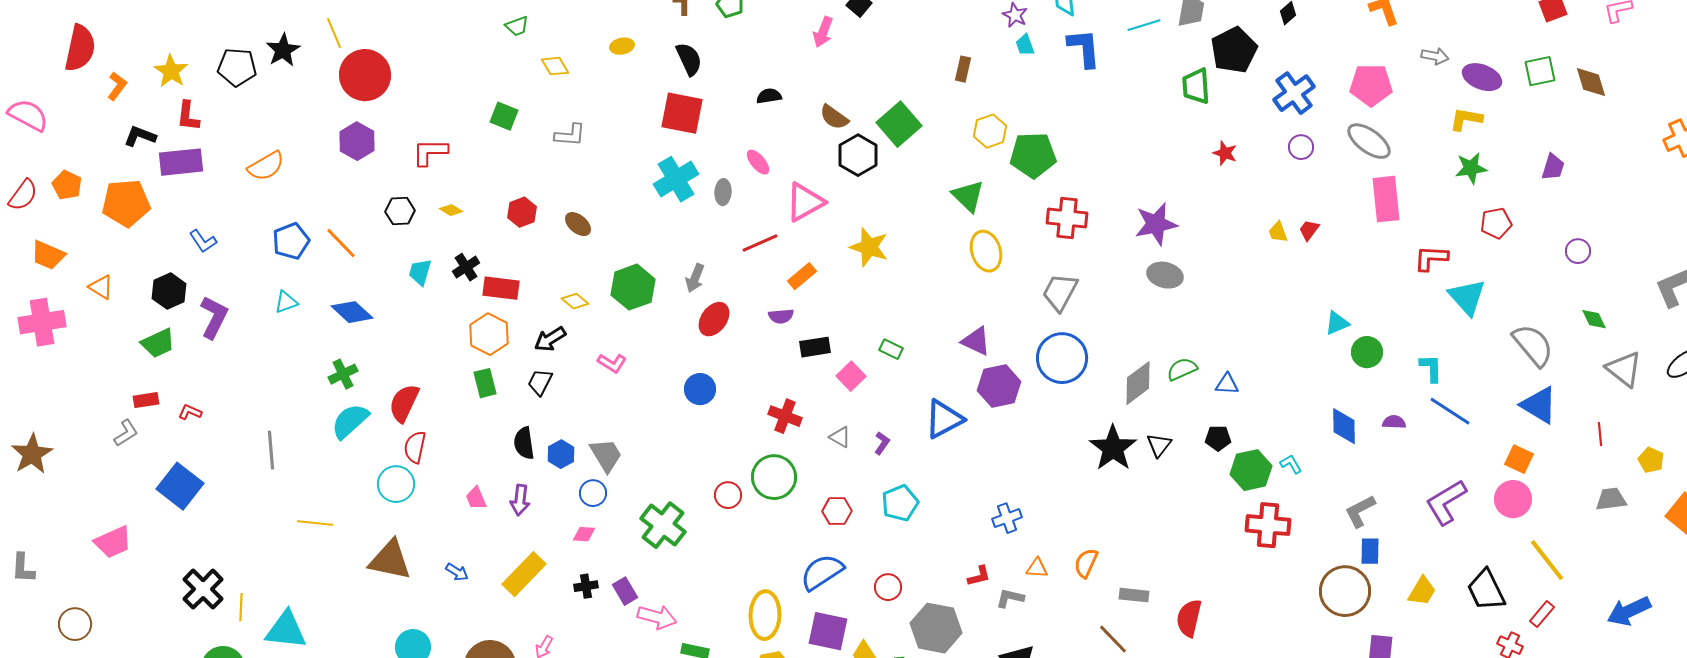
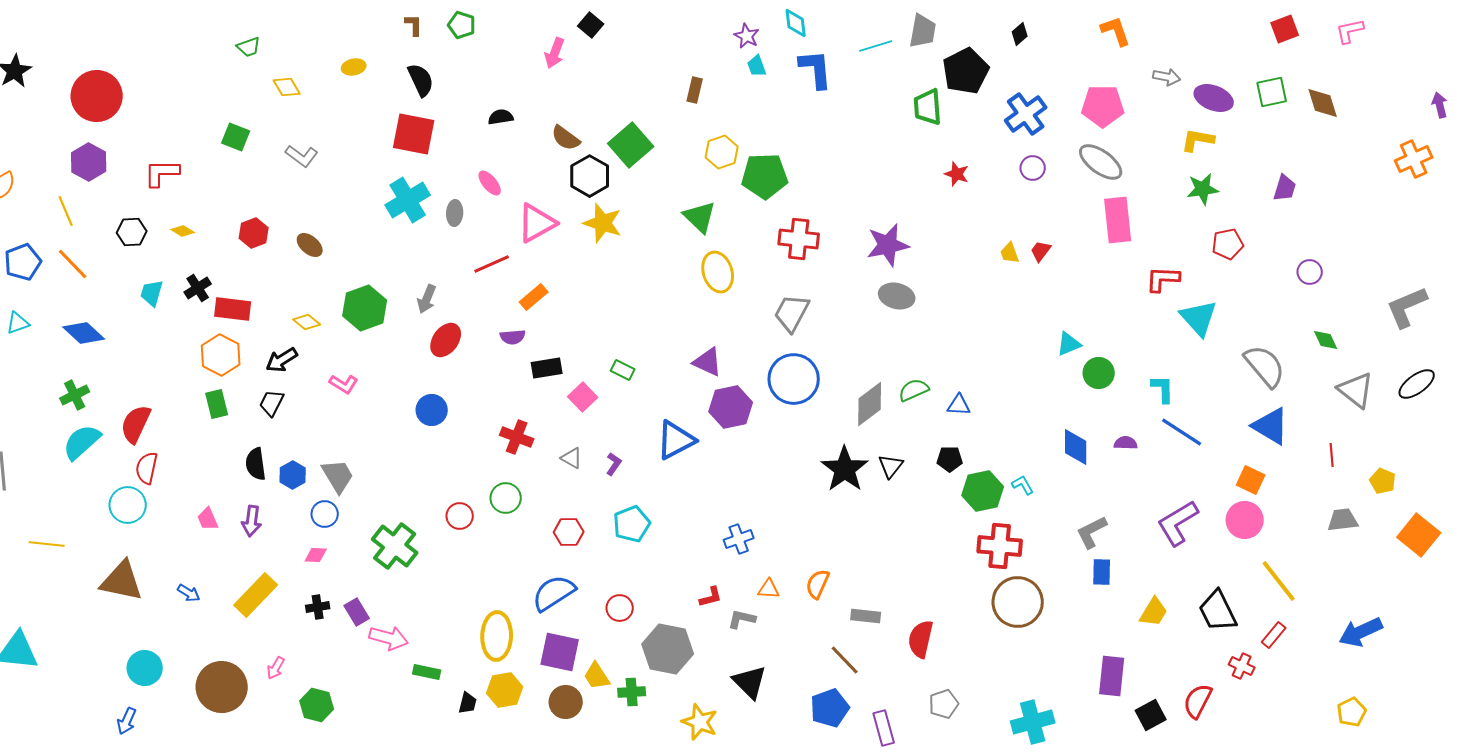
yellow line: (334, 33) -> (66, 211), moved
gray L-shape: (570, 135) -> (302, 156), turned 32
yellow star: (869, 247) -> (603, 223), moved
green circle: (774, 477) -> (506, 498), size x0.7
brown circle: (1345, 591) -> (1018, 602), moved

